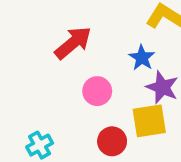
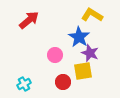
red arrow: (73, 43) -> (29, 20), moved
blue star: (142, 58) -> (79, 37), size x1.5

